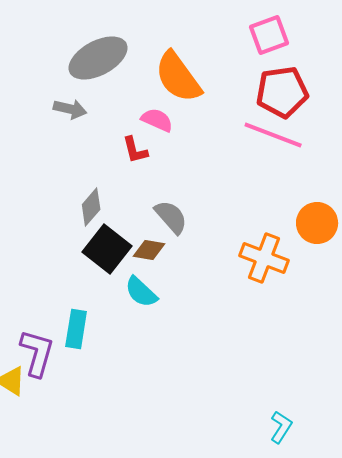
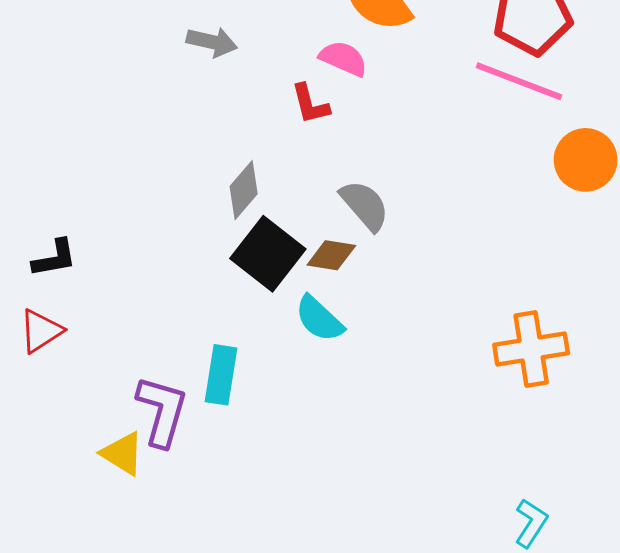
orange circle: (317, 223) -> (586, 160), moved
orange cross: (264, 258) -> (531, 349), moved, turned -30

